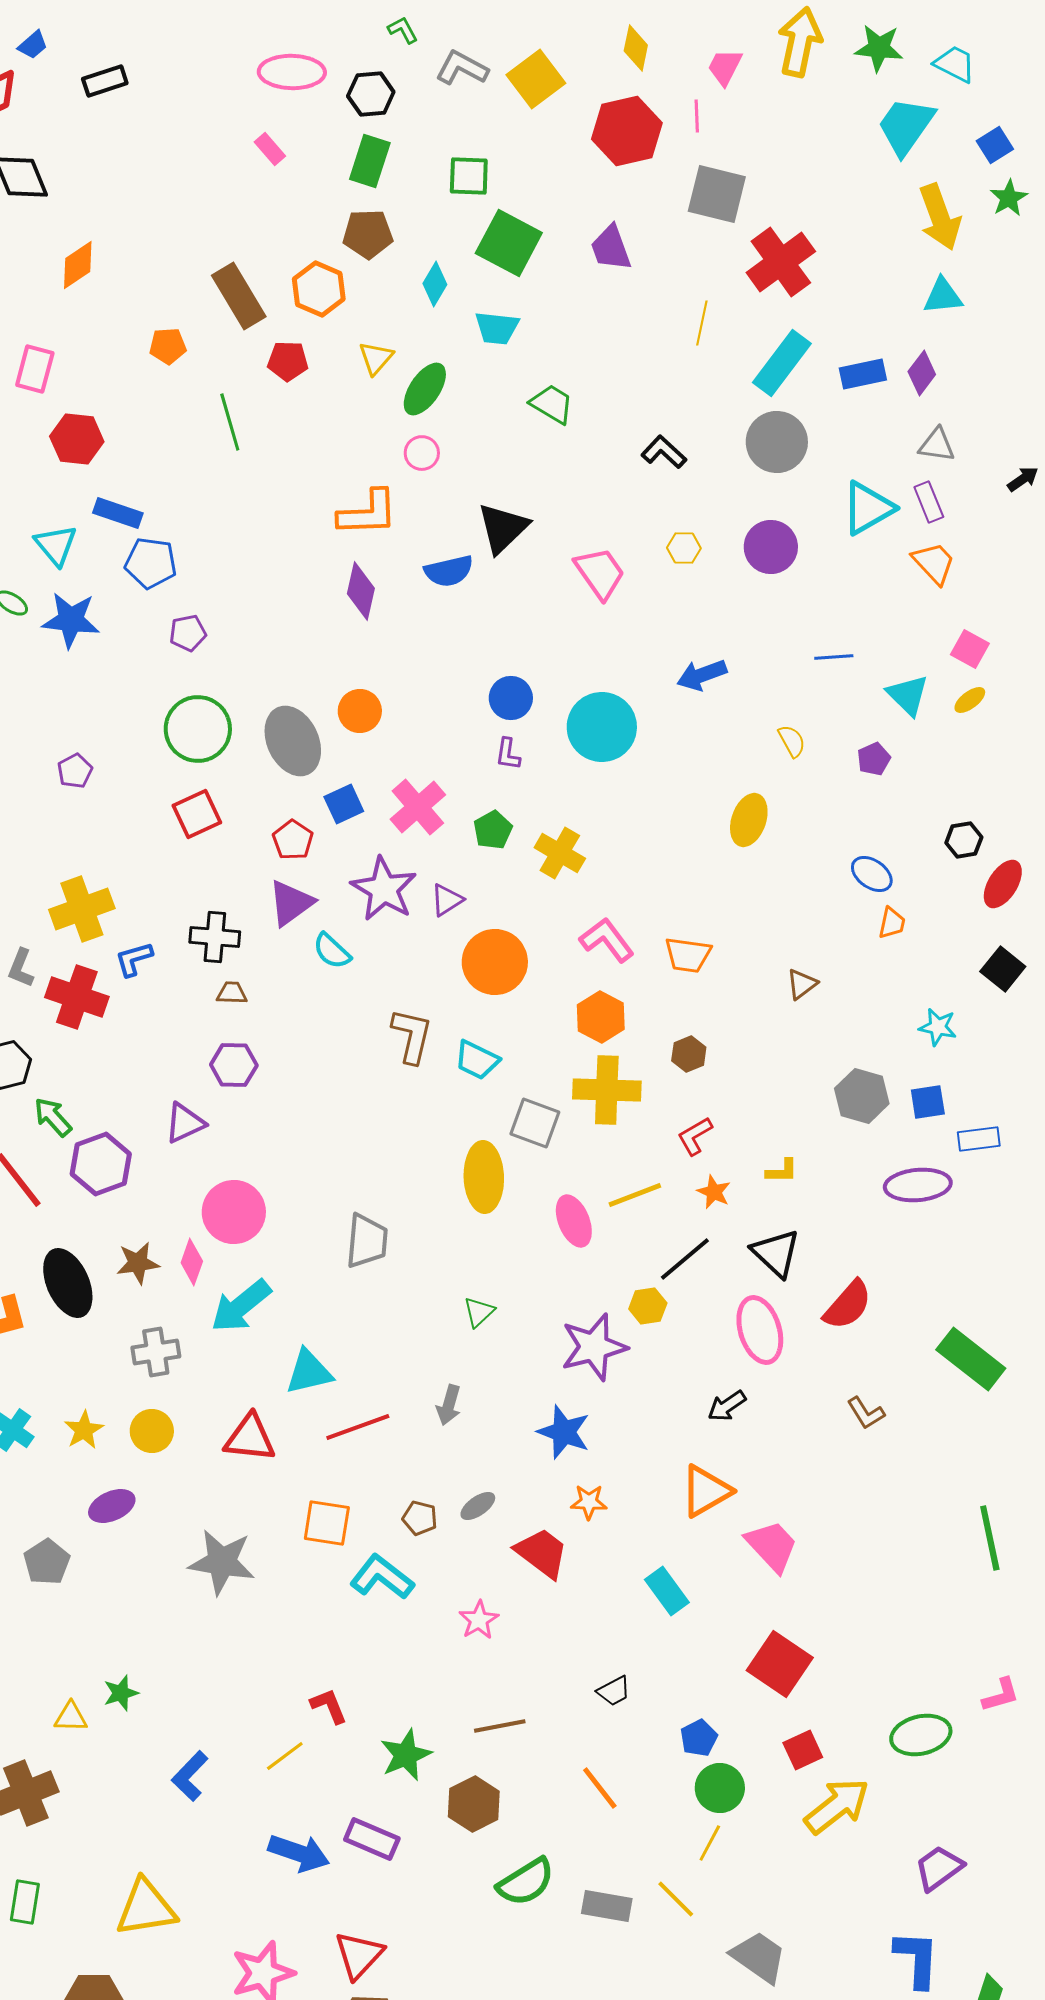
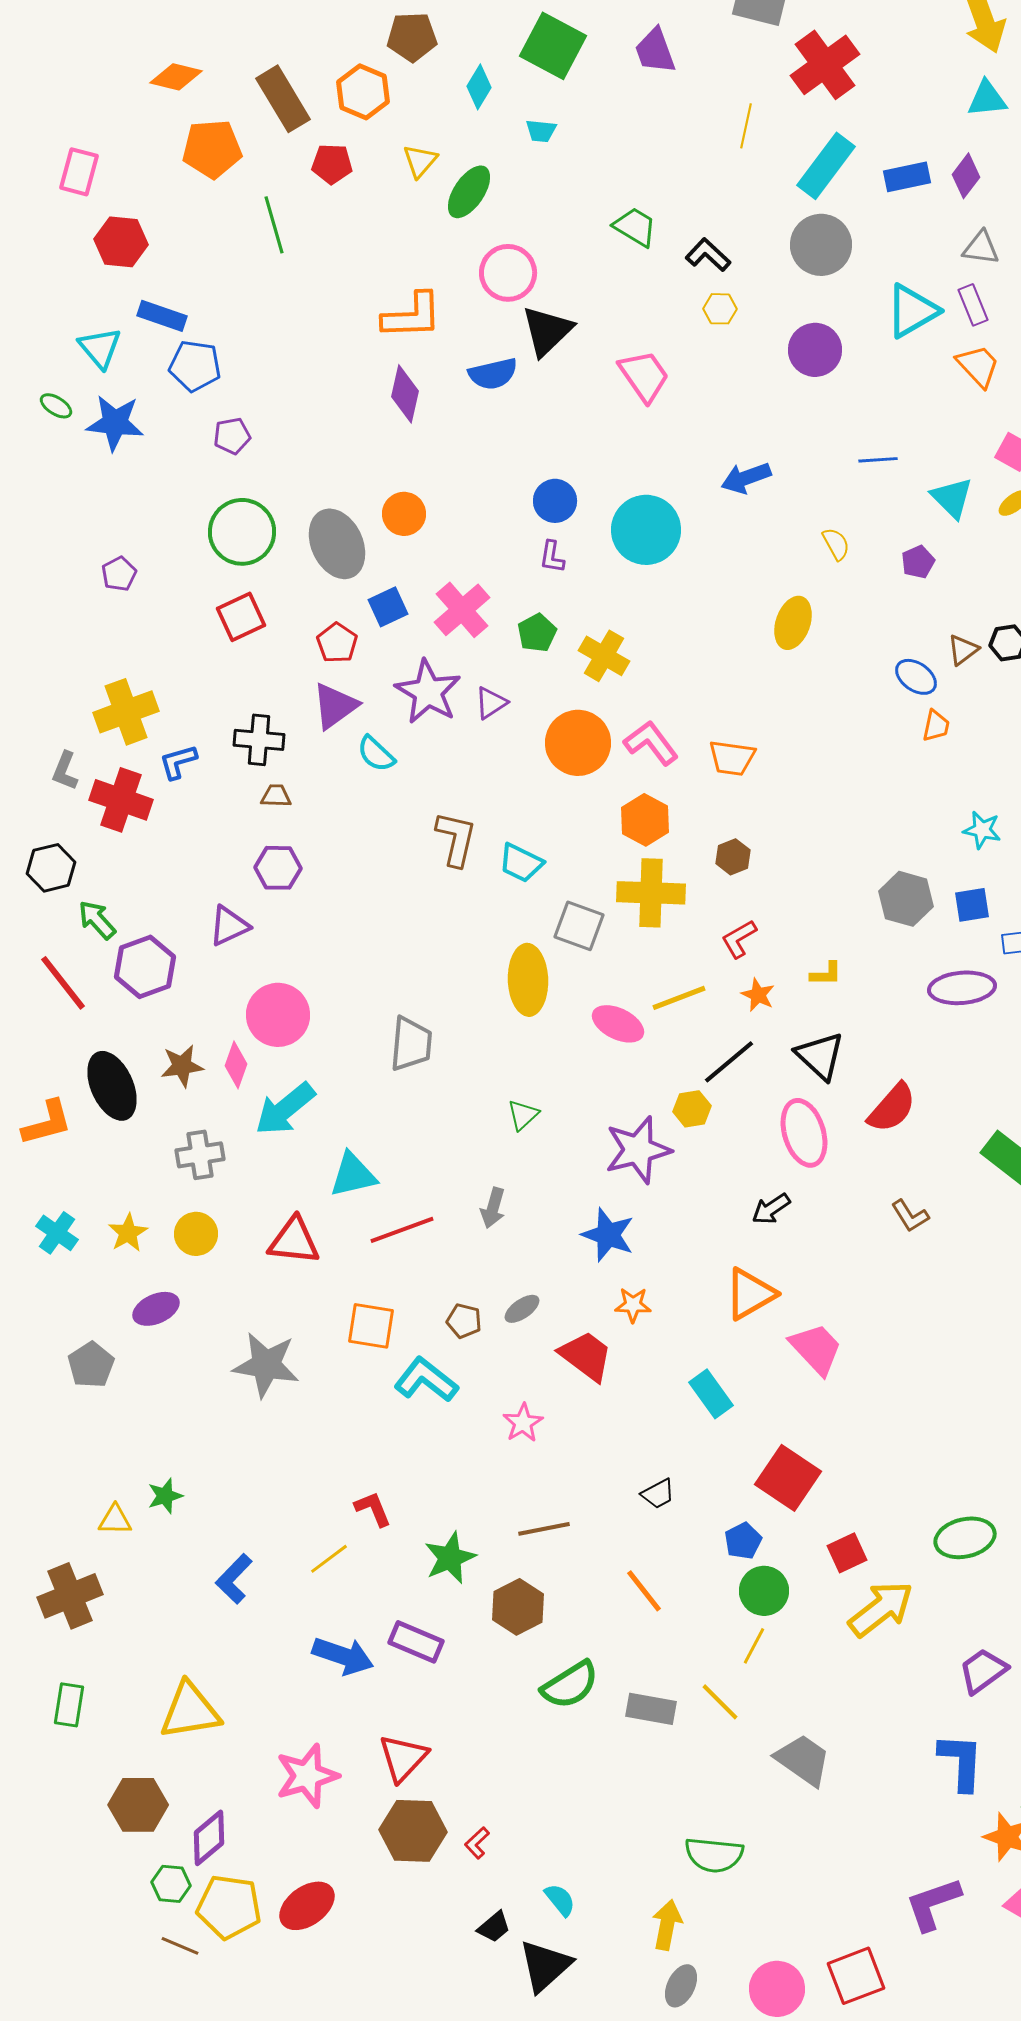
orange diamond: (78, 265) -> (176, 77), moved, turned 48
cyan trapezoid: (497, 328) -> (541, 131), size x0.7
orange pentagon: (168, 346) -> (212, 149), size x1.6
green trapezoid: (552, 404) -> (635, 227), moved
pink circle: (422, 453) -> (508, 273), moved, size x1.6
yellow hexagon: (684, 548) -> (720, 309), moved
orange circle: (495, 962) -> (578, 743), moved
brown triangle: (802, 984) -> (963, 650), moved
pink ellipse: (574, 1221) -> (618, 1024), turned -42
red square: (780, 1664) -> (788, 1478), moved

